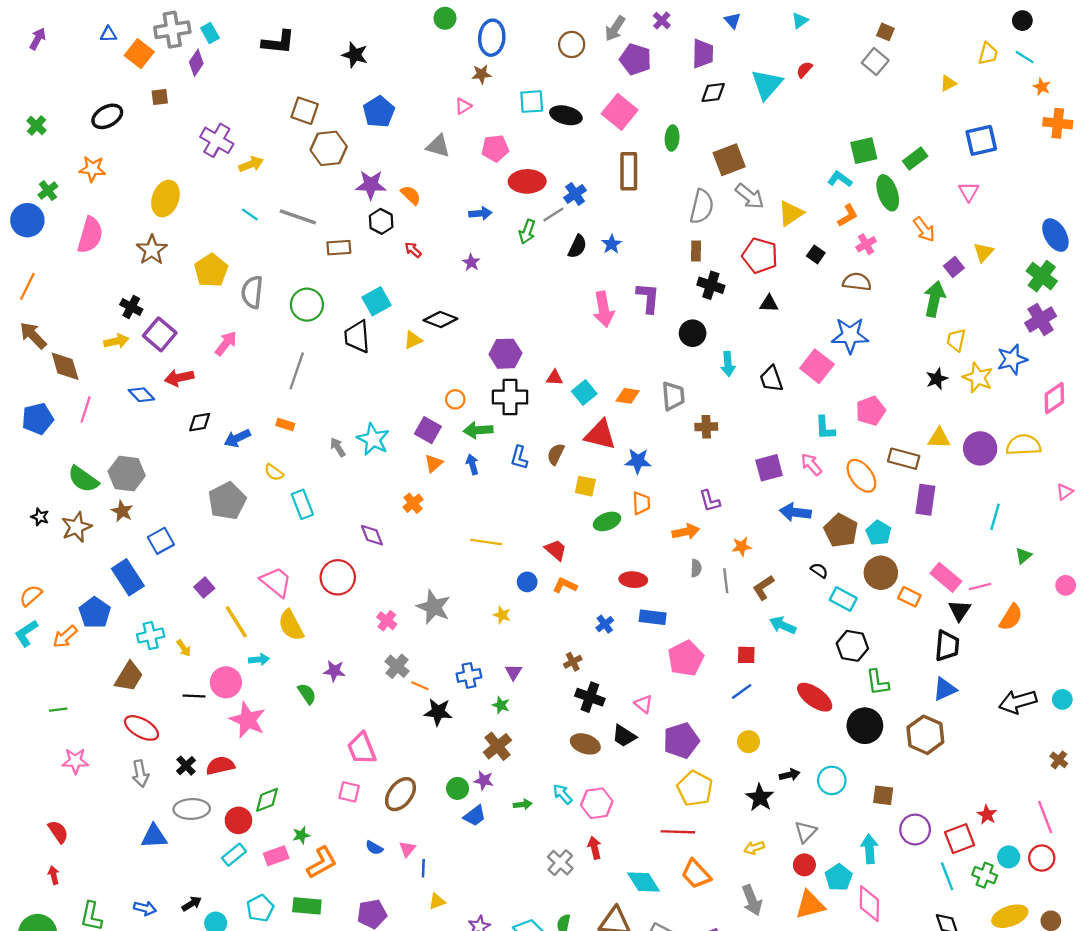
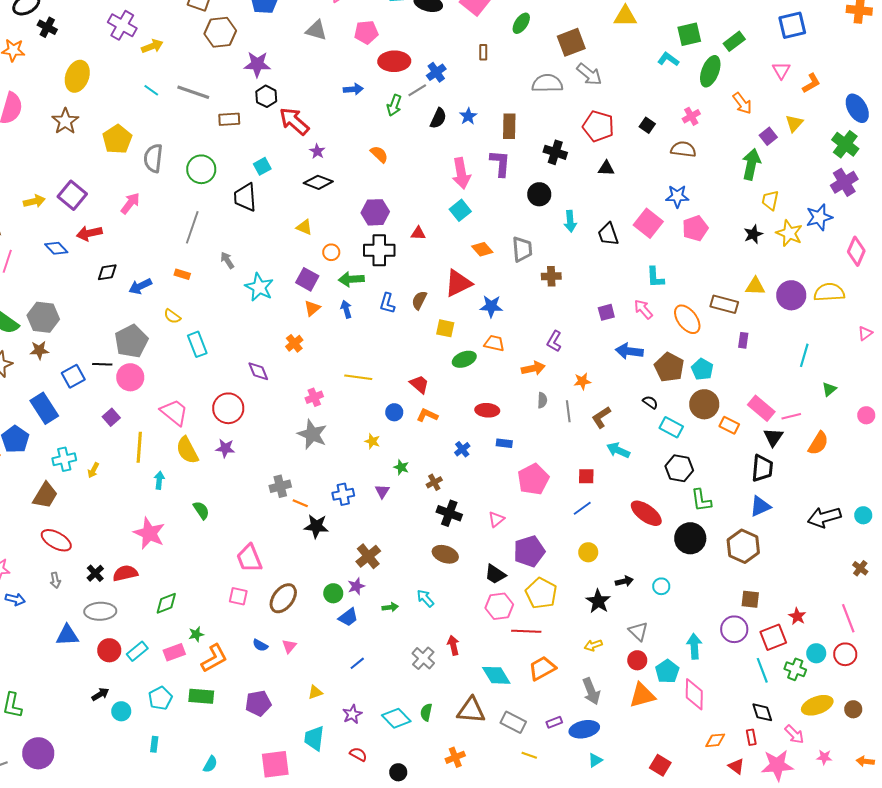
green ellipse: (672, 138) -> (521, 23), turned 30
brown rectangle: (629, 171) -> (483, 52), size x0.5
green ellipse: (888, 193) -> (710, 71), turned 40
orange semicircle: (411, 195) -> (379, 154), moved
gray semicircle: (702, 207) -> (547, 83), turned -104
yellow triangle: (791, 213) -> (625, 16), moved, turned 35
orange L-shape: (848, 216) -> (811, 83), moved
red arrow: (413, 250) -> (294, 121), size x2.0
brown rectangle: (696, 251) -> (509, 126), moved, size x1.4
purple star: (471, 262) -> (317, 151), moved
cyan square: (377, 301) -> (262, 166), size x0.7
black cross: (131, 307) -> (47, 27), moved
blue star: (850, 335) -> (677, 196), size x0.7
yellow triangle: (413, 340) -> (304, 227), moved, turned 48
cyan square: (584, 392) -> (460, 210), moved
orange diamond: (628, 396) -> (482, 249), turned 40
pink diamond: (1054, 398) -> (856, 251), turned -32
pink pentagon: (871, 411) -> (695, 228), moved
red triangle: (600, 435) -> (458, 283), turned -40
gray arrow: (338, 447) -> (227, 260), moved
purple square: (769, 468) -> (606, 312), size x0.7
purple rectangle: (925, 500) -> (743, 340), size x0.6
purple L-shape: (710, 501) -> (554, 341), turned 45
orange trapezoid: (641, 503) -> (494, 343), turned -75
brown star: (122, 511) -> (39, 350), turned -30
blue rectangle: (653, 617) -> (504, 443), size x0.7
pink cross: (387, 621) -> (314, 397), moved, turned 30
yellow line: (236, 622) -> (139, 447), turned 36
yellow arrow: (184, 648) -> (93, 470), turned 63
cyan arrow: (259, 659) -> (159, 480), turned -78
gray cross: (397, 666) -> (280, 486), turned 35
purple star: (334, 671) -> (225, 448), moved
pink circle: (226, 682) -> (130, 377), moved
black line: (194, 696) -> (102, 364), moved
pink triangle: (644, 704) -> (496, 519), turned 42
green star: (501, 705) -> (401, 467), moved
black trapezoid: (624, 736) -> (495, 574), moved
gray arrow: (140, 774) -> (55, 580), size x0.7
purple star: (484, 780) -> (356, 586), turned -30
cyan circle: (832, 780) -> (661, 586), size x0.7
brown square: (883, 795) -> (750, 599), moved
pink hexagon: (597, 803) -> (499, 606), moved
red circle: (238, 820) -> (109, 650), moved
gray triangle: (806, 832) -> (638, 631), turned -30
blue line: (423, 868) -> (357, 663), moved, turned 49
orange trapezoid: (696, 874) -> (542, 668), turned 104
blue arrow: (145, 908) -> (15, 599), moved

